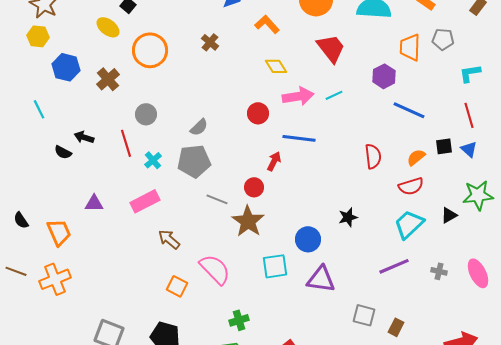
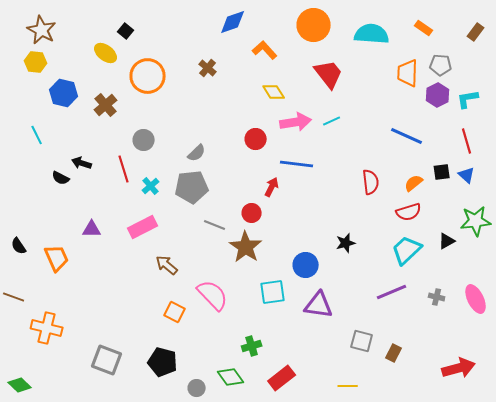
purple hexagon: (384, 76) -> (438, 95), moved
orange cross: (55, 279) -> (47, 328), moved, turned 36
green cross: (239, 320) -> (252, 346), moved

